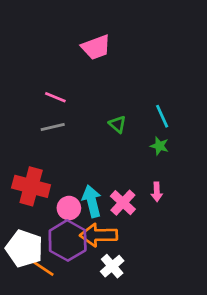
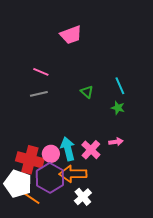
red cross: (31, 186) -> (30, 160), moved
pink arrow: (157, 192) -> (116, 142), turned -96

